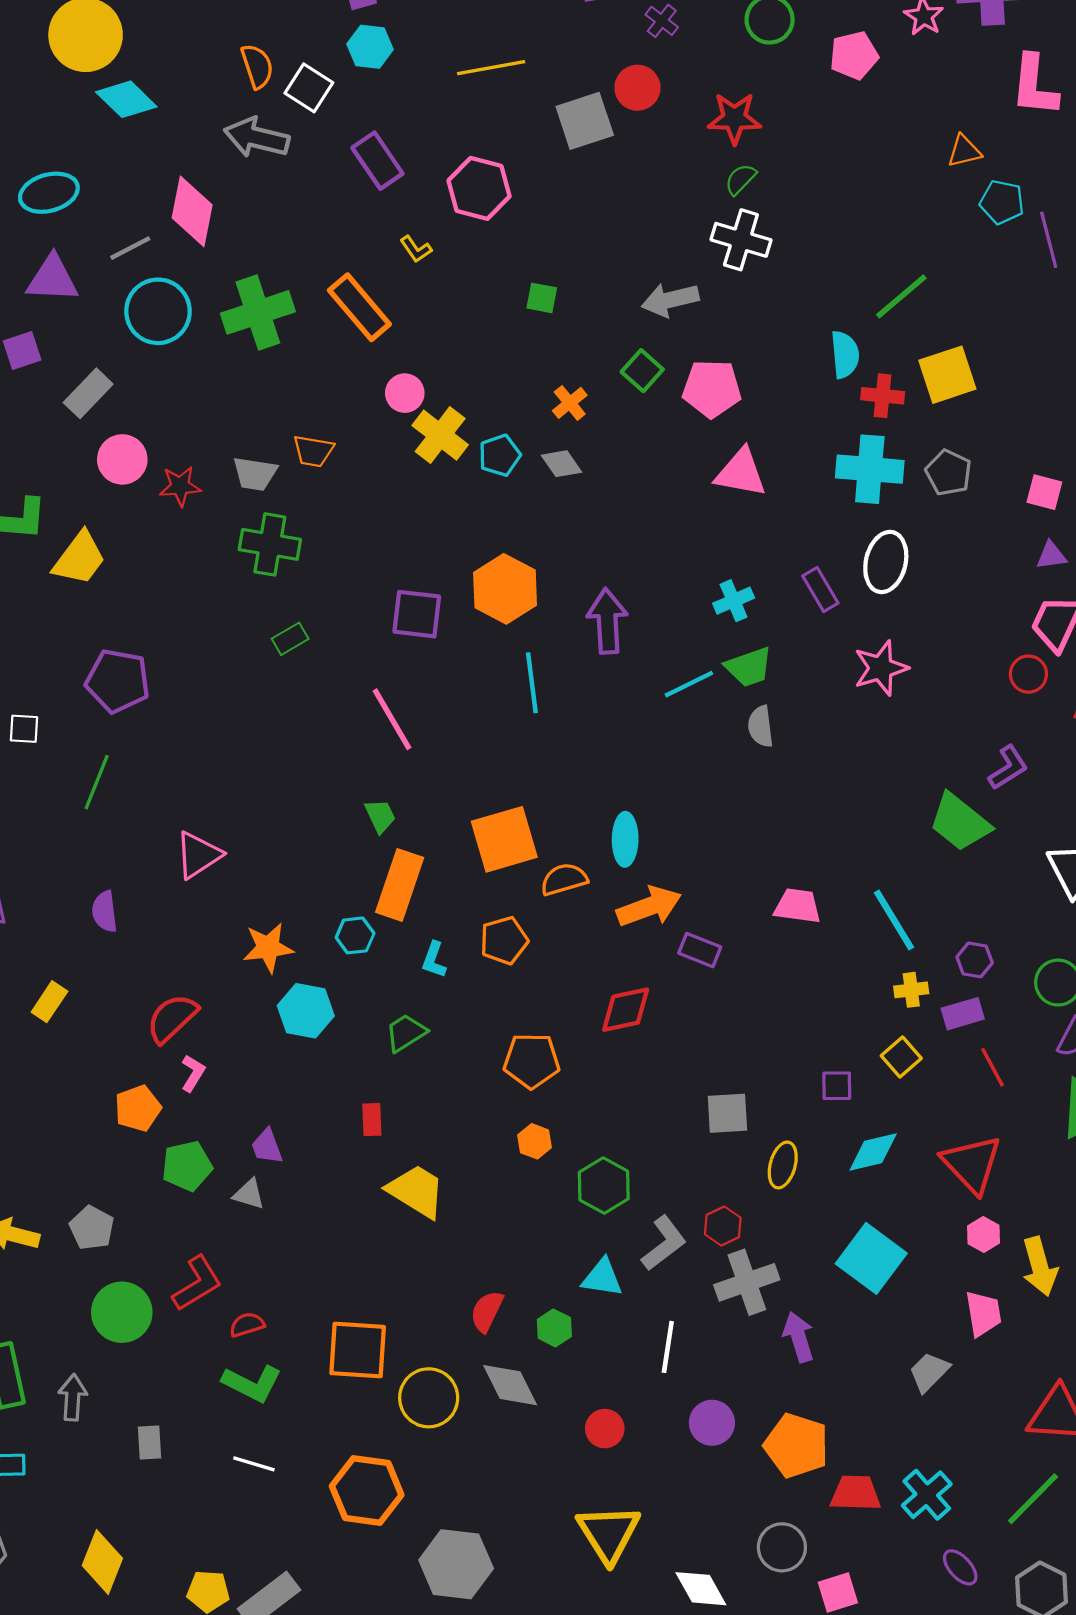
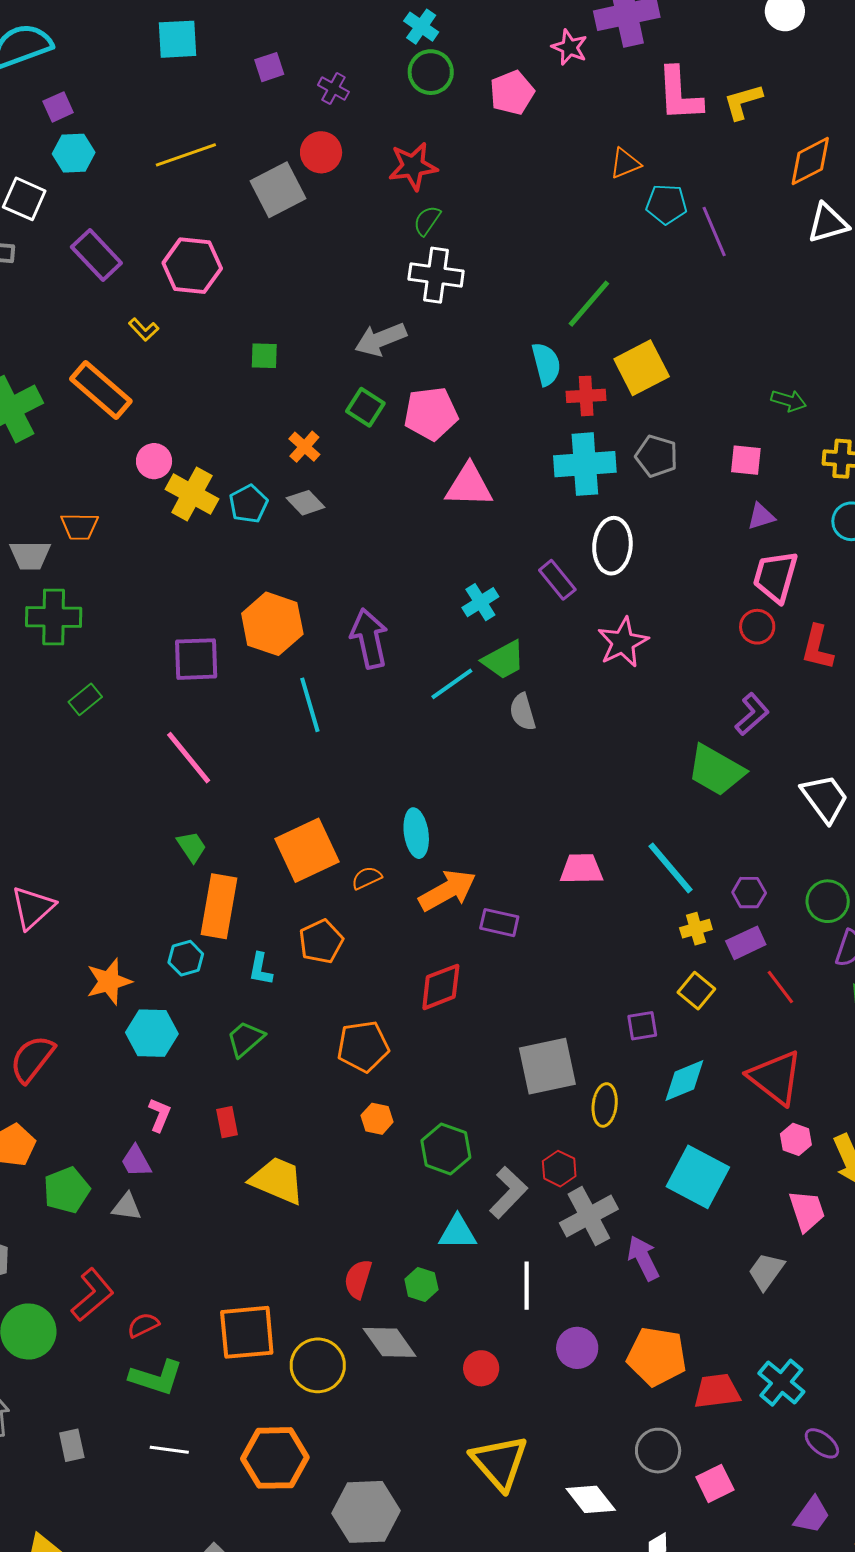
orange semicircle: (564, 879) -> (367, 878), size x0.7
pink L-shape: (193, 1073) -> (160, 1115), moved
gray square: (727, 1113) -> (547, 1066), size x1.4

